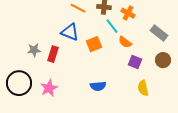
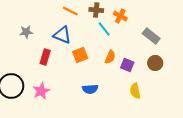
orange semicircle: (125, 42) -> (110, 57), moved, turned -104
orange square: (94, 44) -> (80, 55), moved
gray star: (34, 50) -> (26, 32), moved

